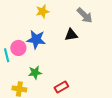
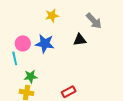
pink circle: (18, 48) -> (23, 43), moved
green star: (35, 73) -> (31, 77), moved

